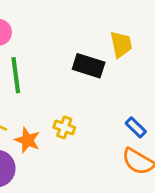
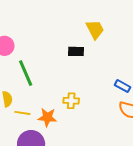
black rectangle: (89, 66) -> (76, 51), size x0.7

